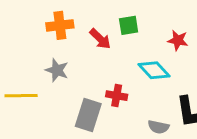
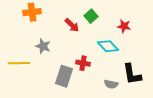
orange cross: (60, 25) -> (32, 12), moved
green square: (129, 25) -> (91, 16), turned -32

